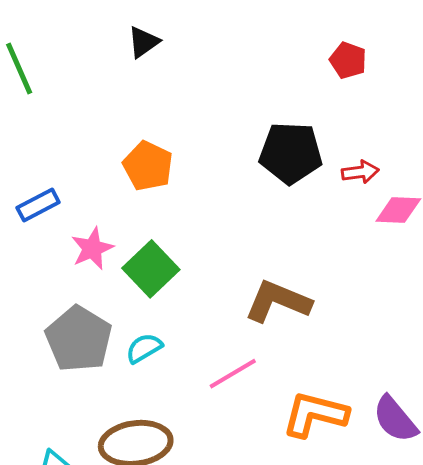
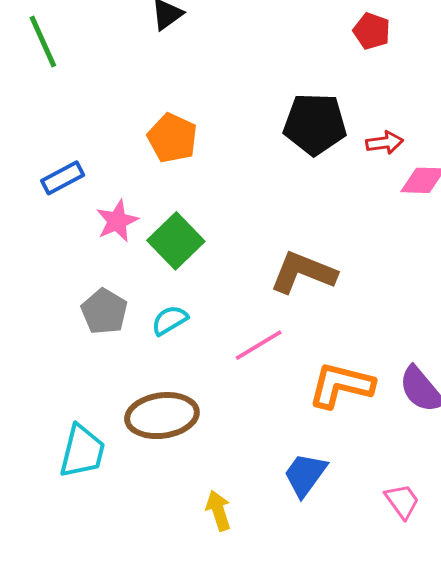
gray pentagon: (79, 339) -> (104, 311), size x0.7

